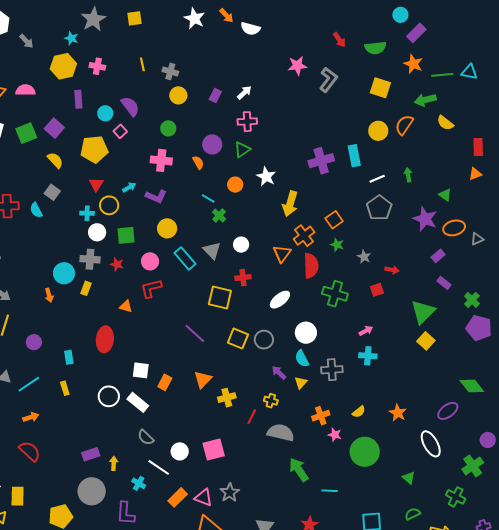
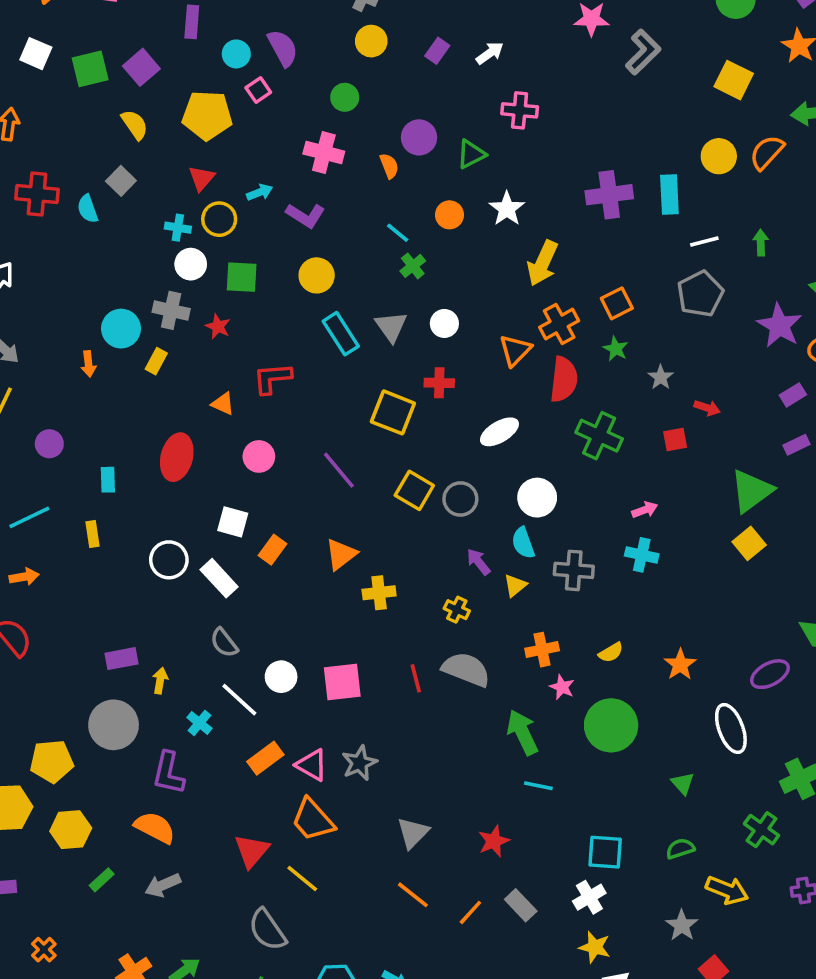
pink cross: (247, 122) -> (520, 110), moved
pink circle: (150, 261) -> (259, 456), moved
purple rectangle: (444, 283) -> (796, 445), turned -72
red line: (252, 417) -> (416, 678), moved, turned -49
green arrow: (299, 470) -> (523, 732), moved

